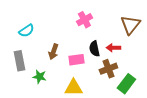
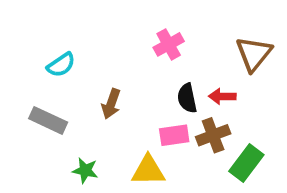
pink rectangle: (76, 60) -> (174, 135), moved
gray rectangle: (19, 61) -> (48, 120), turned -54
green star: (39, 77) -> (85, 170), moved

